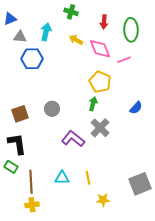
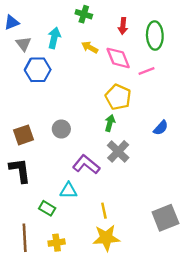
gray triangle: (20, 37) -> (23, 44), turned 48
green rectangle: (11, 167) -> (47, 208), moved
cyan triangle: (62, 178) -> (68, 191), moved
brown line: (31, 182) -> (25, 238), moved
yellow star: (103, 200) -> (106, 238), moved, size x1.6
yellow cross: (32, 205) -> (57, 243), moved

